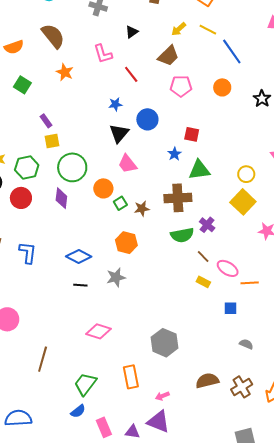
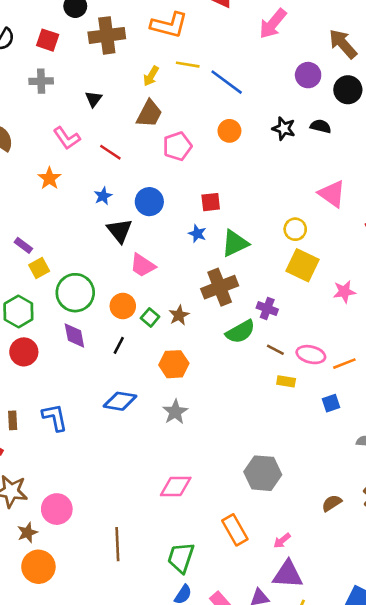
orange star: (65, 72) -> (49, 178), moved, turned 30
black line: (80, 285) -> (119, 345), moved, turned -48
brown semicircle: (207, 381) -> (332, 503), size x0.7

